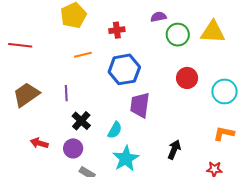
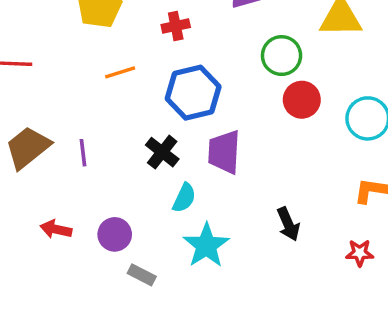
green circle: (178, 35) -> (282, 56), moved
purple line: (66, 93) -> (83, 153), moved
black cross: (81, 121) -> (162, 152), moved
black arrow: (174, 150) -> (288, 224), turned 138

